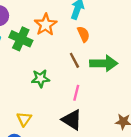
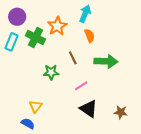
brown line: (74, 60) -> (73, 58), moved
pink line: (76, 93) -> (81, 86), turned 40
black triangle: (72, 120) -> (89, 109), moved

